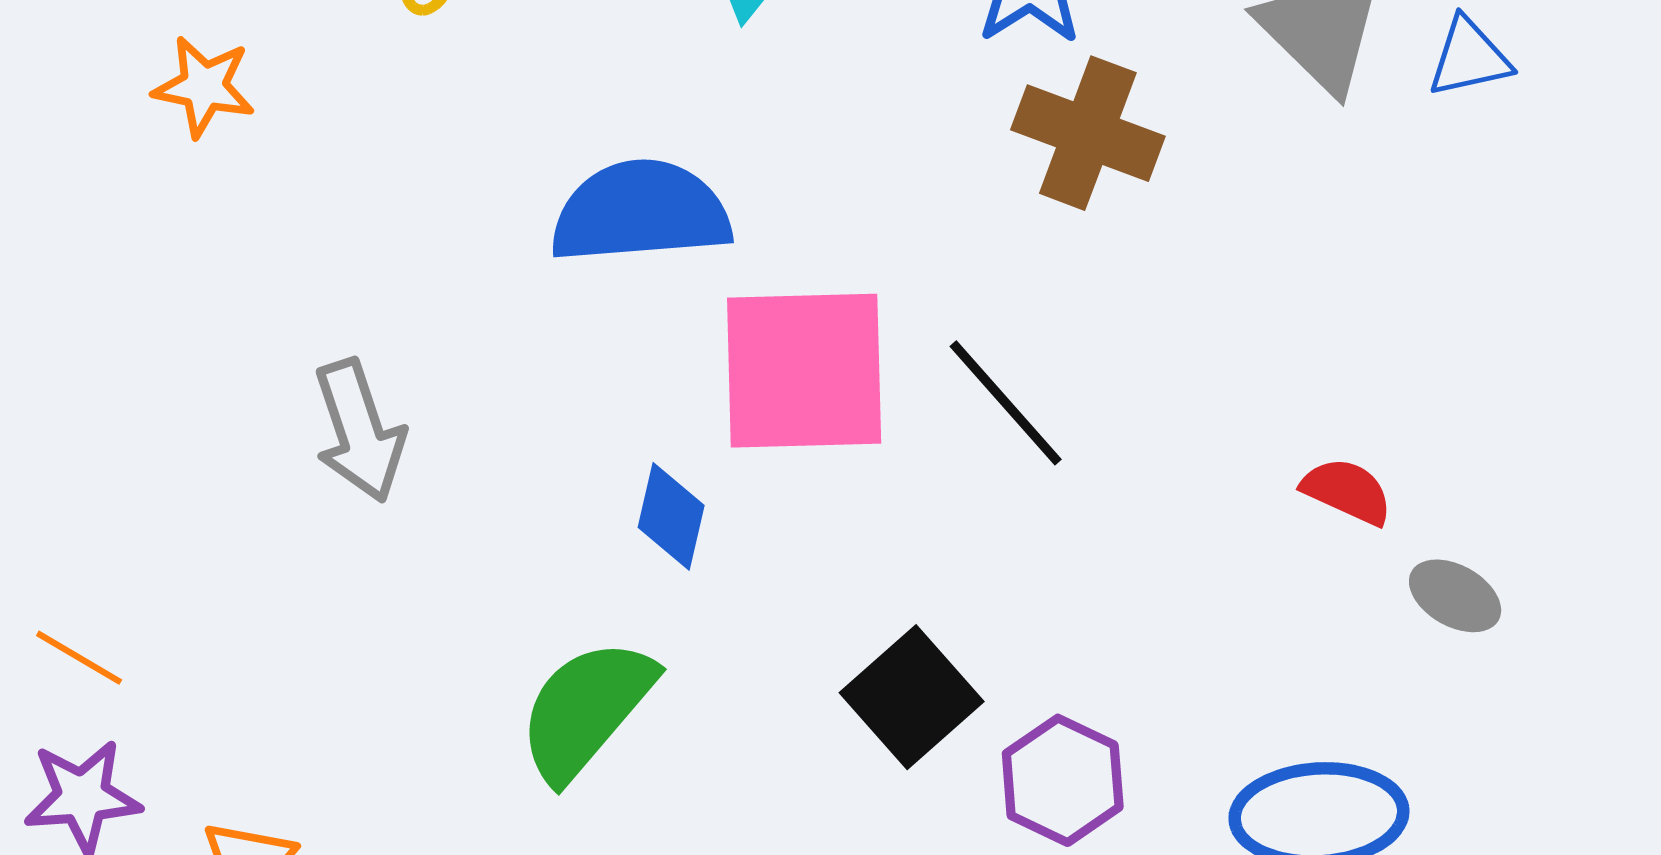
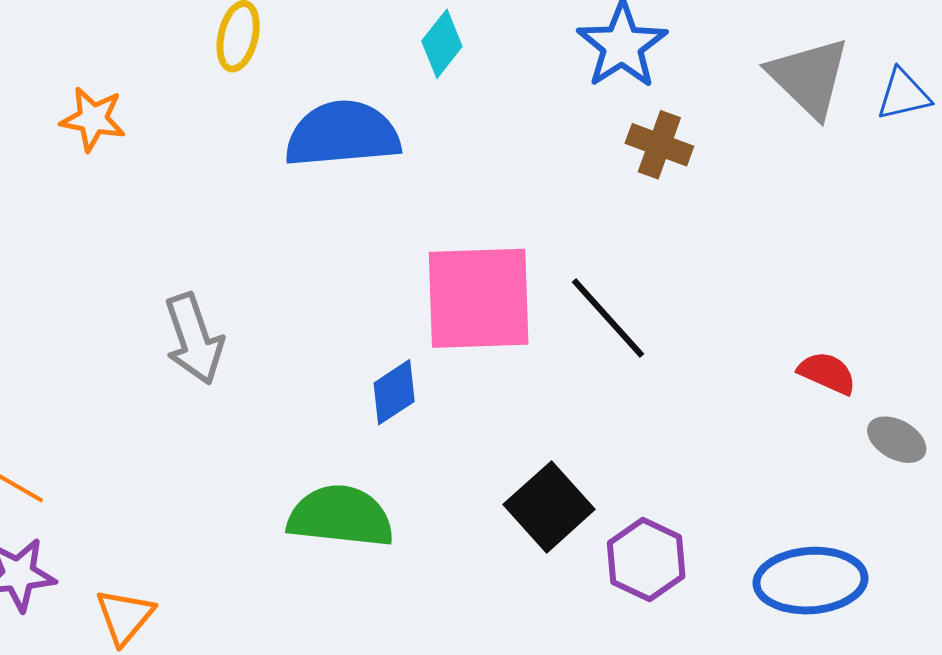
brown cross: (1088, 133) -> (659, 145), size x0.7
blue semicircle: (641, 212) -> (343, 134), moved
blue diamond: (671, 516) -> (394, 392), turned 44
green semicircle: (586, 709) -> (341, 516), turned 56

